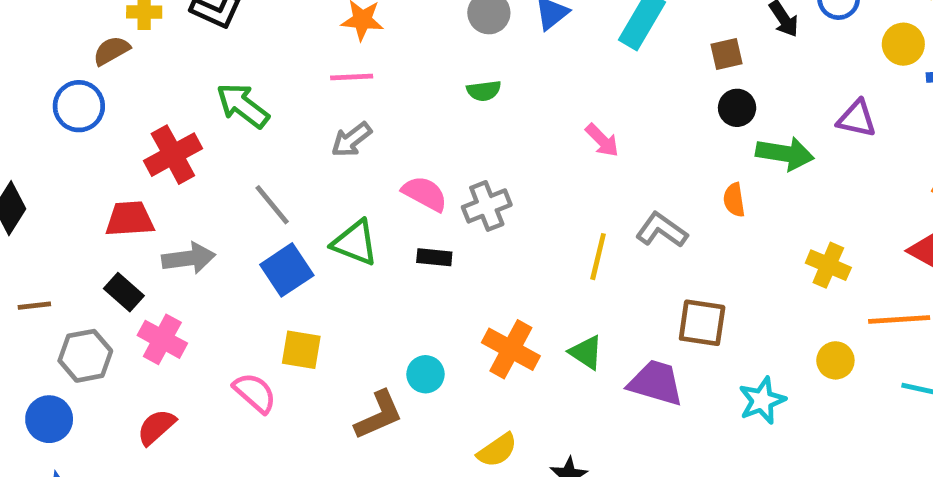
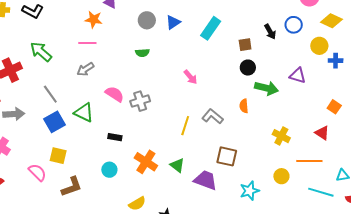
black rectangle: (434, 257) -> (115, 137), moved
brown L-shape: (379, 415) -> (72, 187), moved

